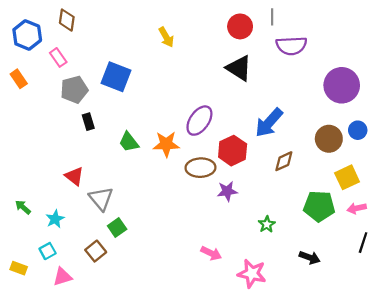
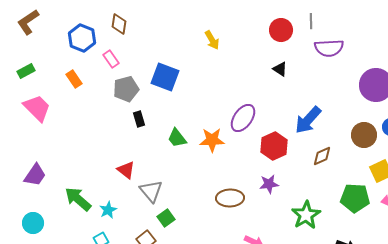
black triangle: (239, 68) -> (280, 69), size x0.6
brown ellipse: (200, 168) -> (230, 198), moved
green arrow: (23, 207) -> (78, 199), size x1.8
green star: (267, 224) -> (306, 215), size x1.8

